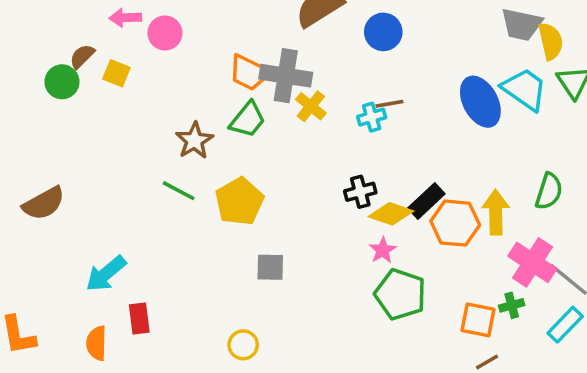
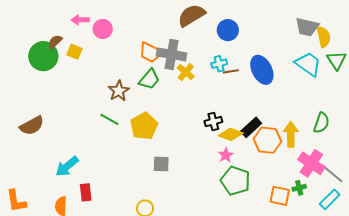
green circle: (62, 82) -> (43, 56), size x1.5
blue ellipse: (480, 102) -> (262, 70), moved
cyan cross: (372, 117) -> (219, 64), moved

